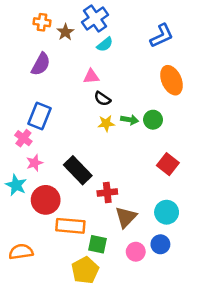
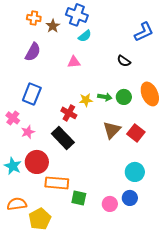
blue cross: (95, 19) -> (77, 15), turned -35
blue L-shape: (162, 36) -> (144, 32), moved
orange ellipse: (171, 80) -> (150, 94), moved
black semicircle: (102, 99) -> (124, 61), moved
pink cross: (23, 138) -> (13, 118), moved
cyan star: (16, 185) -> (13, 166), moved
red cross: (107, 192) -> (69, 113), moved, turned 35
brown triangle: (126, 217) -> (112, 130), moved
yellow pentagon: (85, 270) -> (40, 219), moved

